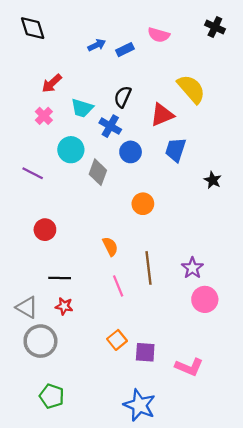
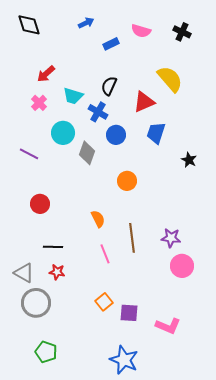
black cross: (215, 27) -> (182, 32), moved
blue arrow: (97, 45) -> (86, 23), moved
purple star: (192, 268) -> (171, 238), turned -30

